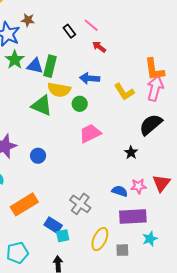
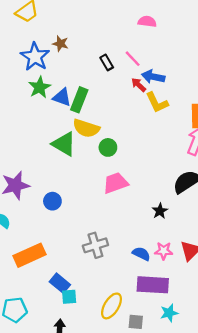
blue arrow: (90, 78) -> (153, 77), moved
yellow L-shape: (124, 92) -> (157, 103), moved
gray cross: (80, 204) -> (95, 245), moved, turned 30

